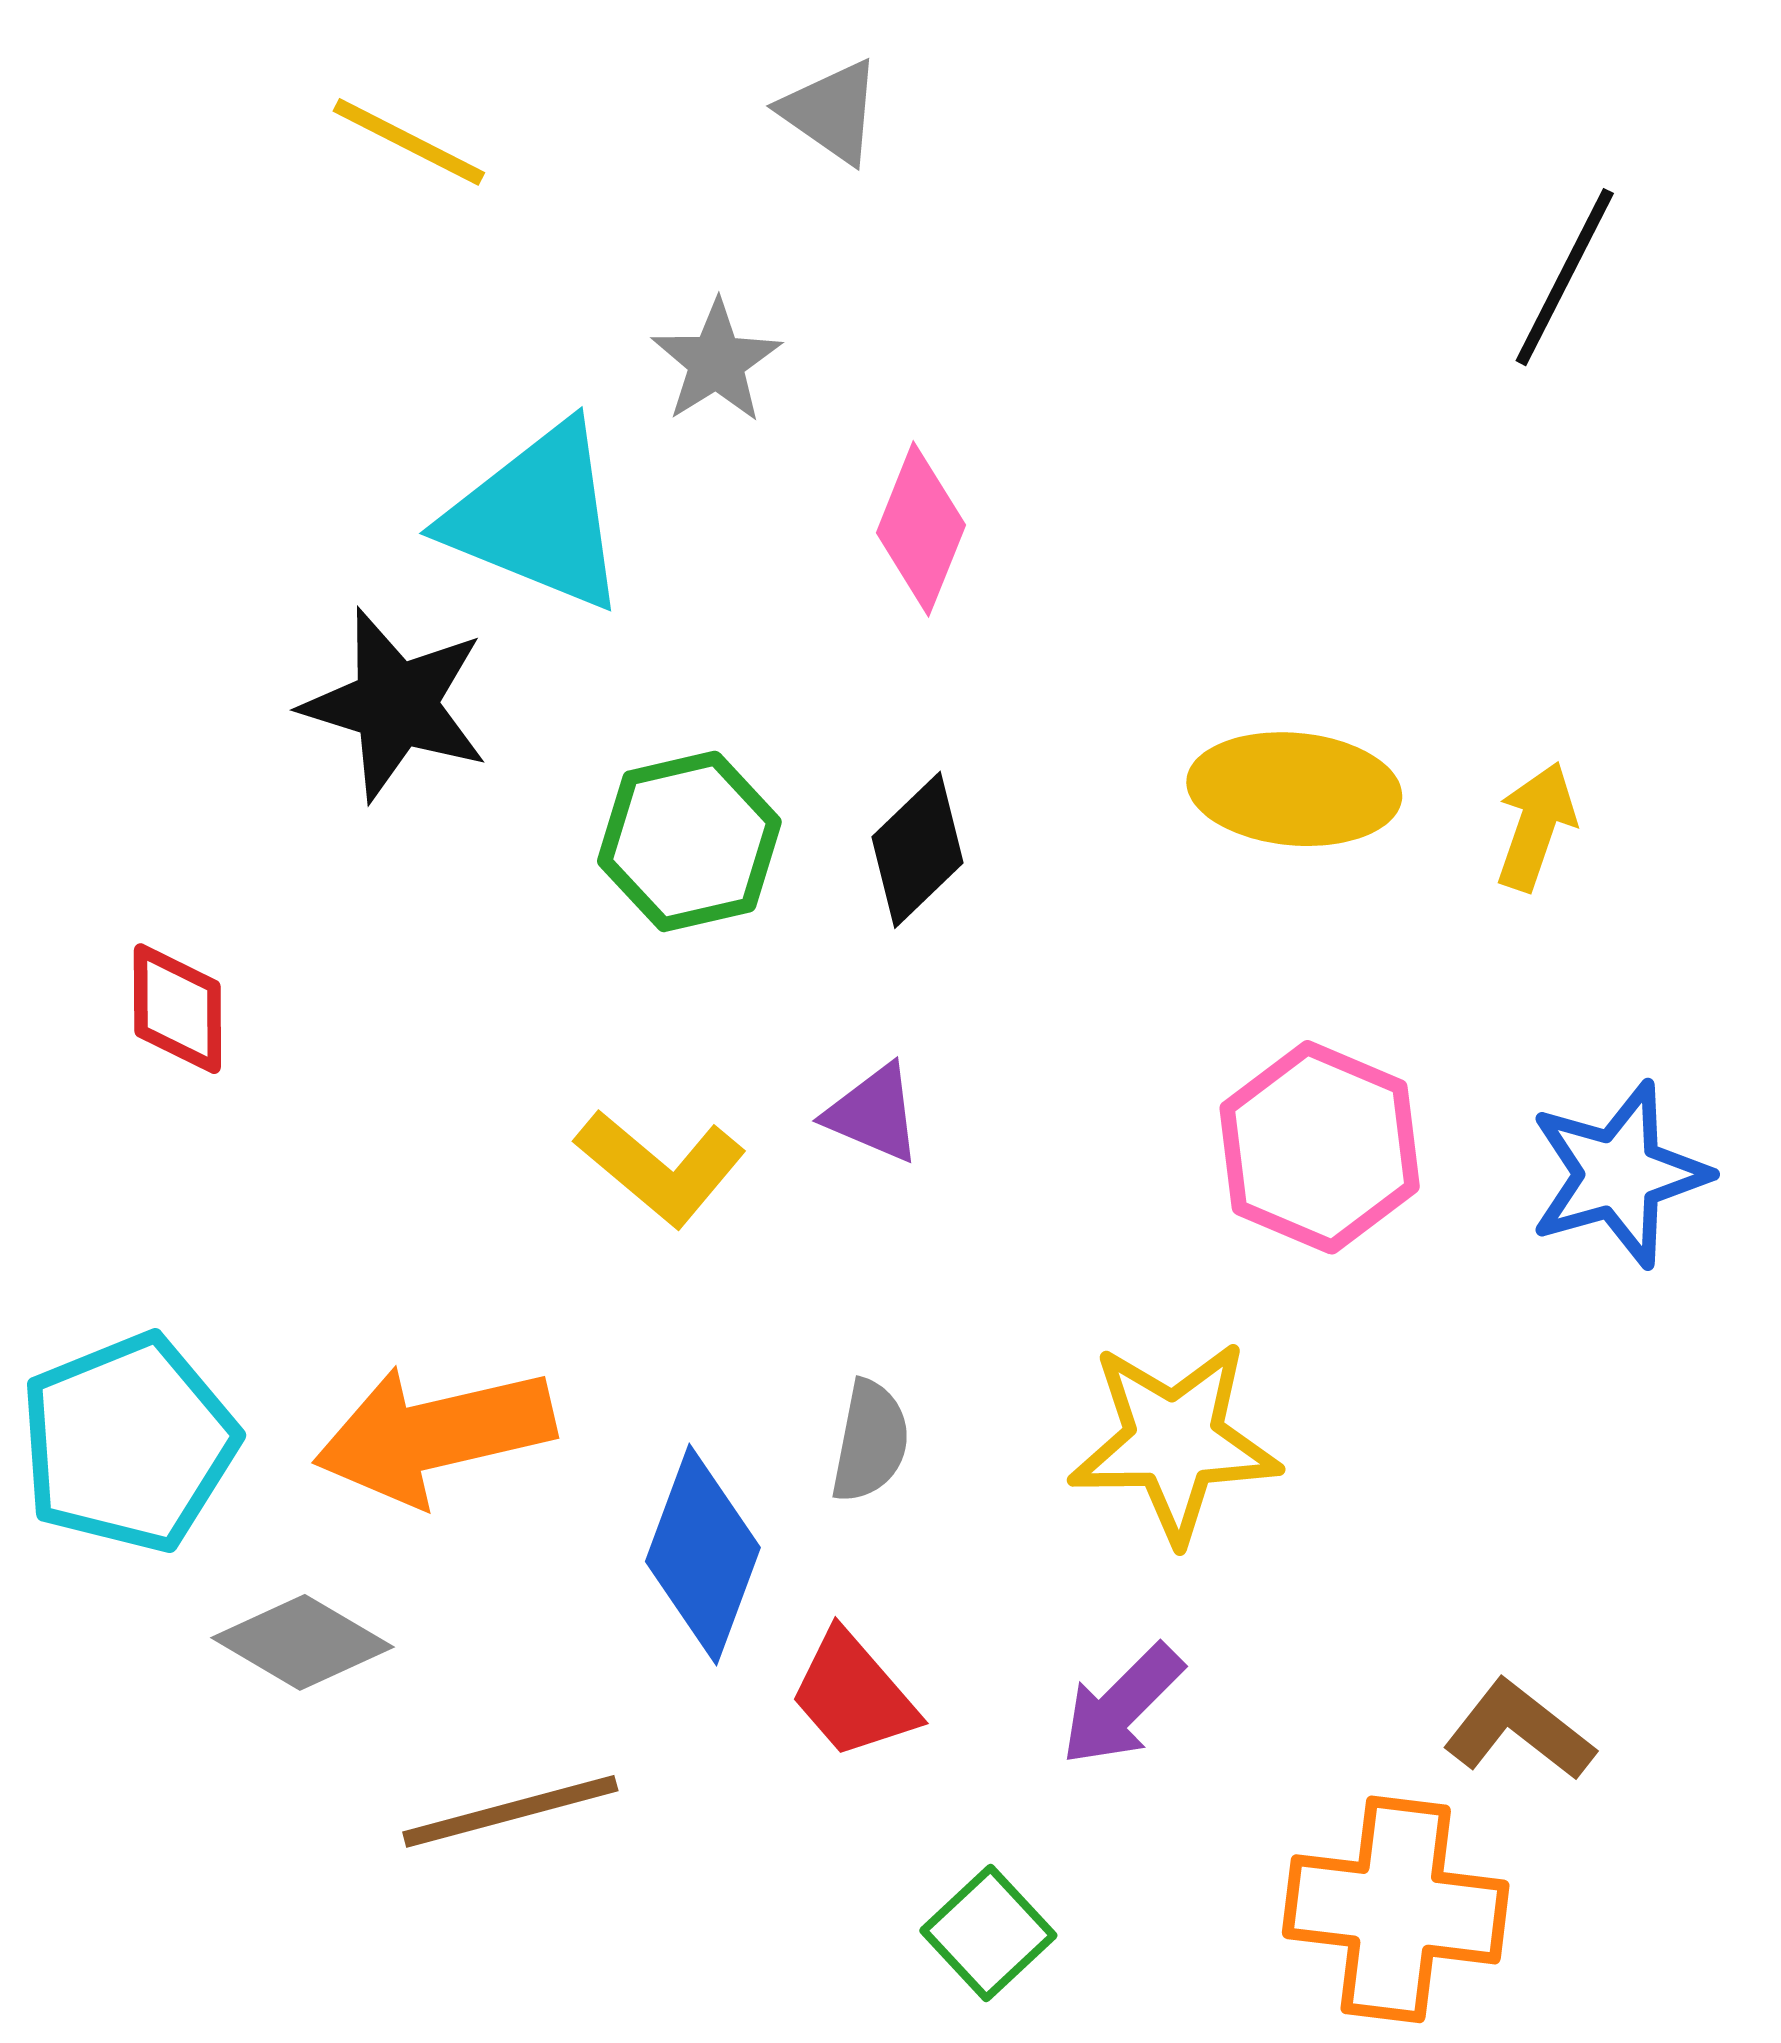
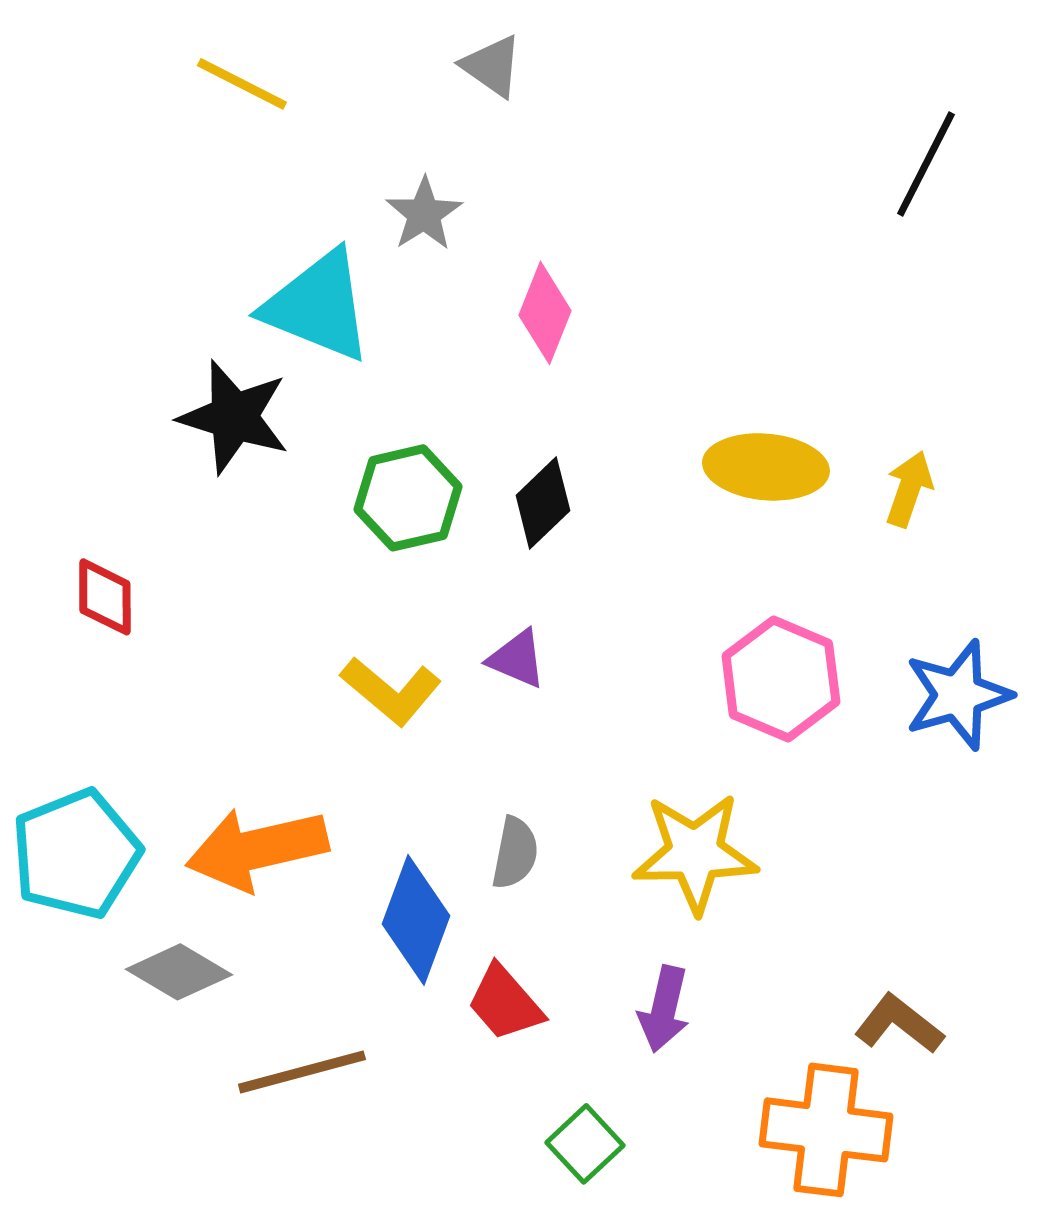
purple arrow: (1122, 1705) -> (664, 1009), turned -32

